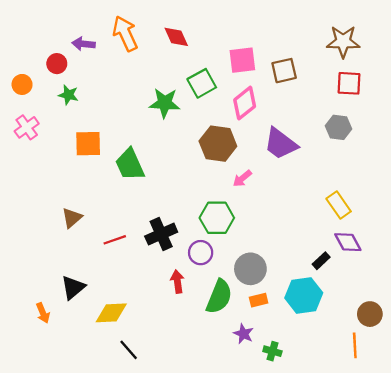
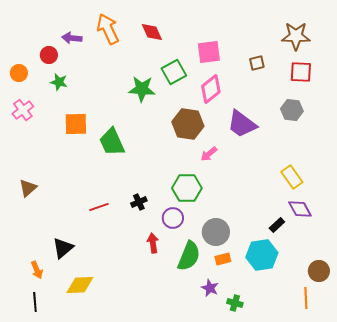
brown square: (284, 71) -> (257, 63), moved, size x0.7
brown triangle: (72, 218) -> (28, 188), moved
black cross: (161, 234) -> (139, 202), size x0.6
yellow diamond: (111, 313) -> (80, 285), moved
black line: (129, 350) -> (35, 302), moved, turned 36

